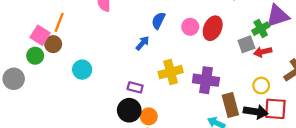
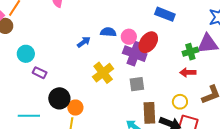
blue semicircle: (158, 21) -> (108, 32), moved, turned 56
gray square: (246, 44) -> (137, 84), moved
yellow cross: (171, 72) -> (103, 73), turned -35
purple cross: (206, 80) -> (135, 54), moved
purple rectangle: (135, 87) -> (40, 73), moved

